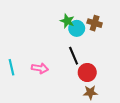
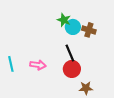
brown cross: (95, 23) -> (89, 30), moved
red circle: (87, 72) -> (72, 69), moved

